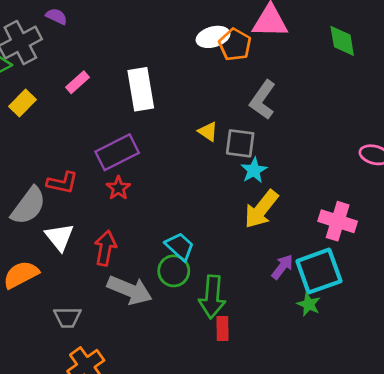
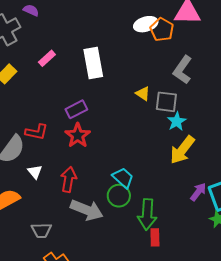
purple rectangle: (117, 152) -> (76, 109), size x0.7
red star: (118, 188) -> (78, 135), size x1.4
white triangle: (59, 237) -> (35, 172), size x0.7

